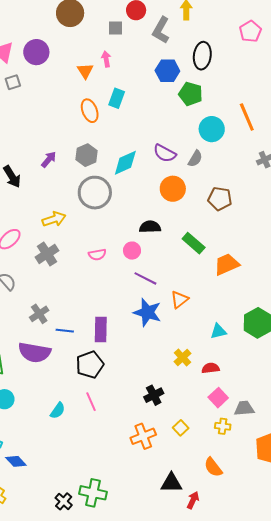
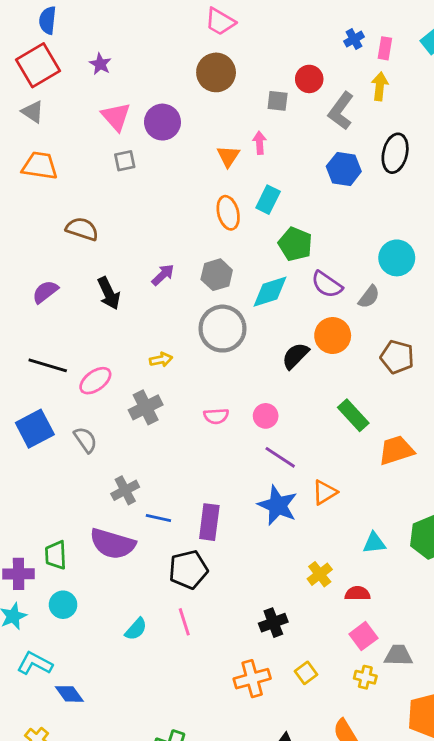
green pentagon: (191, 94) -> (295, 244), moved
yellow arrow: (54, 219) -> (161, 360), size x0.7
black semicircle: (150, 227) -> (295, 356), moved, turned -50

